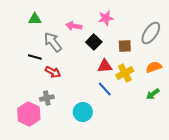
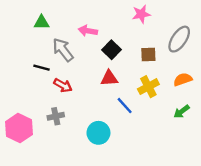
pink star: (106, 18) -> (141, 14), moved
red triangle: (105, 66) -> (109, 78), moved
pink hexagon: (29, 114) -> (19, 128), moved

